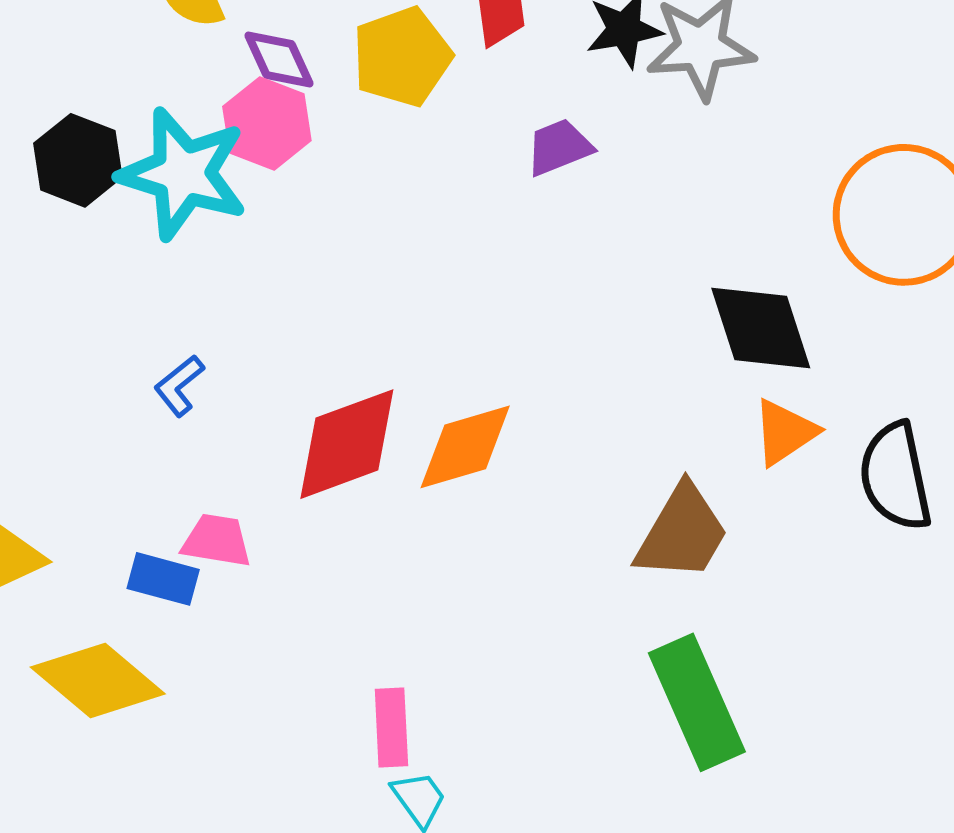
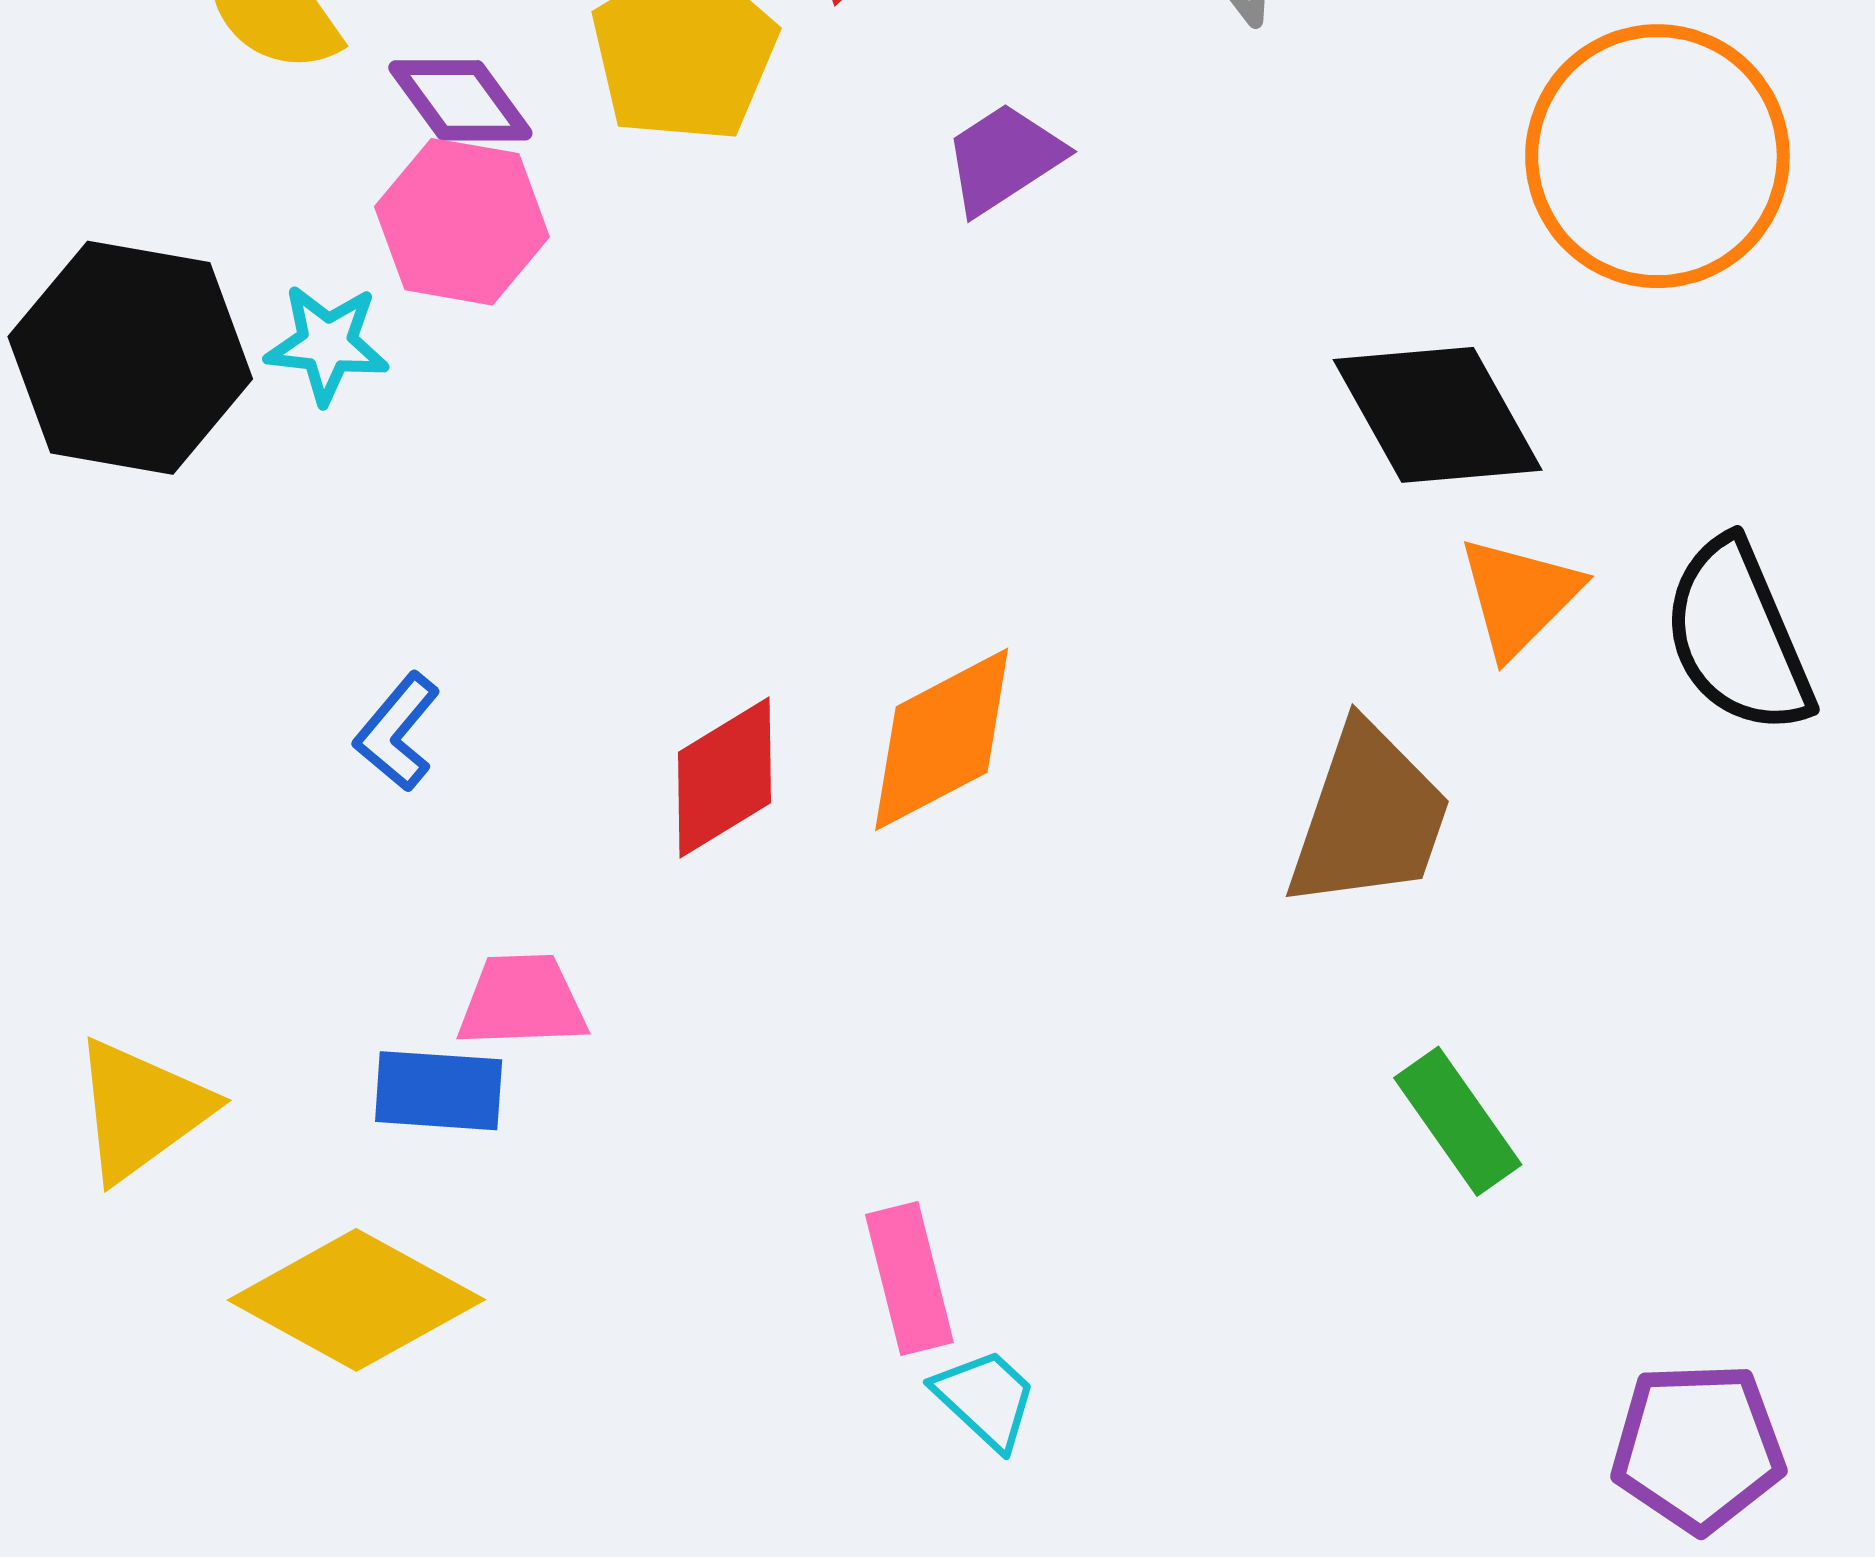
black hexagon: (78, 160) -> (130, 358), size x1.4
cyan star: (183, 174) -> (327, 344), size x0.5
red diamond: (347, 444) -> (725, 777), size x0.7
green rectangle: (697, 702) -> (1458, 1121), size x0.6

